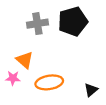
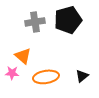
black triangle: (91, 90) -> (82, 76), moved

